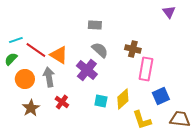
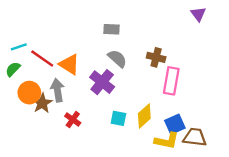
blue square: (161, 96) -> (175, 124), moved
brown star: (31, 108) -> (42, 103), moved
brown trapezoid: (180, 119) -> (195, 137), moved
yellow L-shape: (142, 120) -> (167, 141), turned -60

